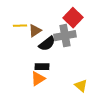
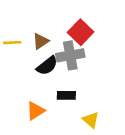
brown triangle: (35, 31) -> (41, 41), moved
black rectangle: (42, 67) -> (66, 95), moved

